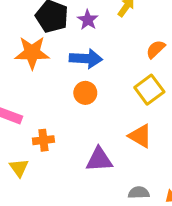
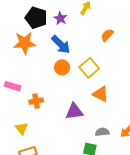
blue arrow: (86, 59) -> (61, 44), turned 45
yellow square: (149, 90) -> (89, 68), moved
yellow triangle: (19, 168) -> (22, 129), moved

